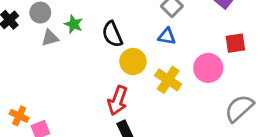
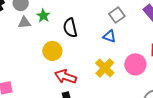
yellow circle: (133, 62) -> (52, 51), moved
red arrow: (118, 101) -> (66, 77), turned 80

